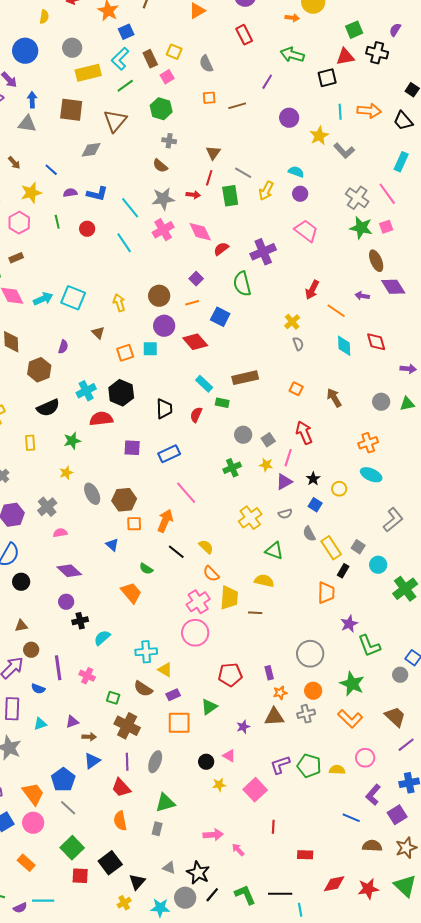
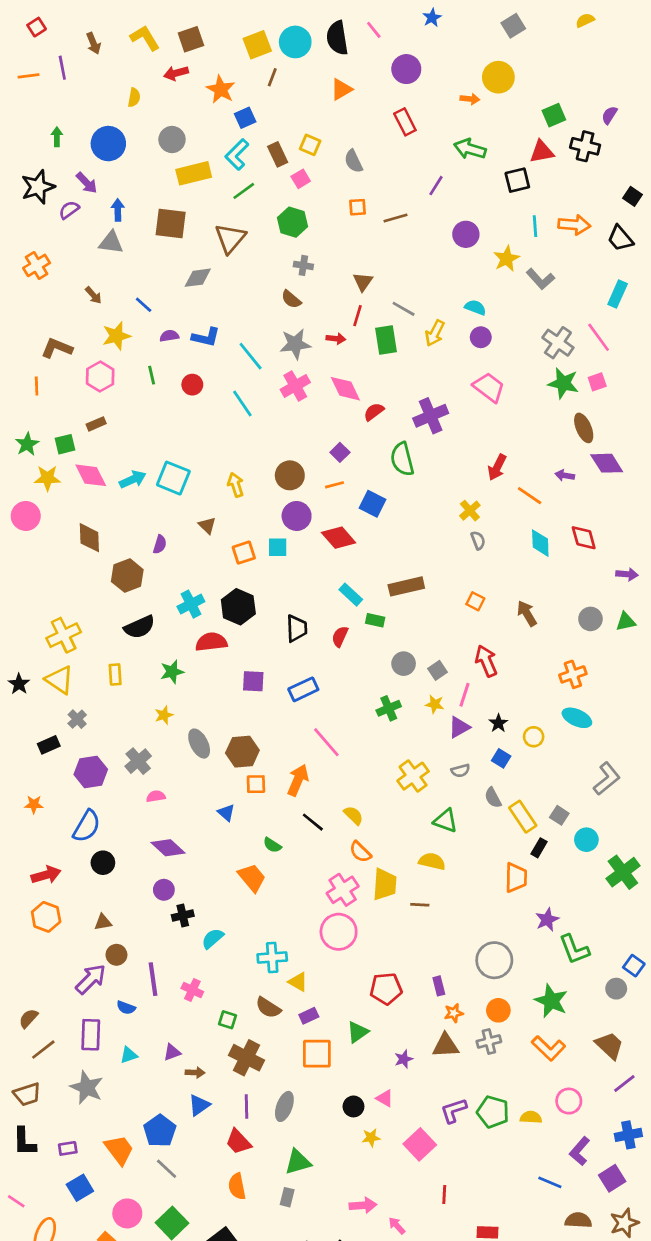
pink circle: (33, 823) -> (127, 1213), moved

